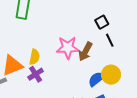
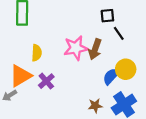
black square: (102, 22) -> (107, 16), turned 32
yellow semicircle: (34, 57) -> (37, 53), moved

